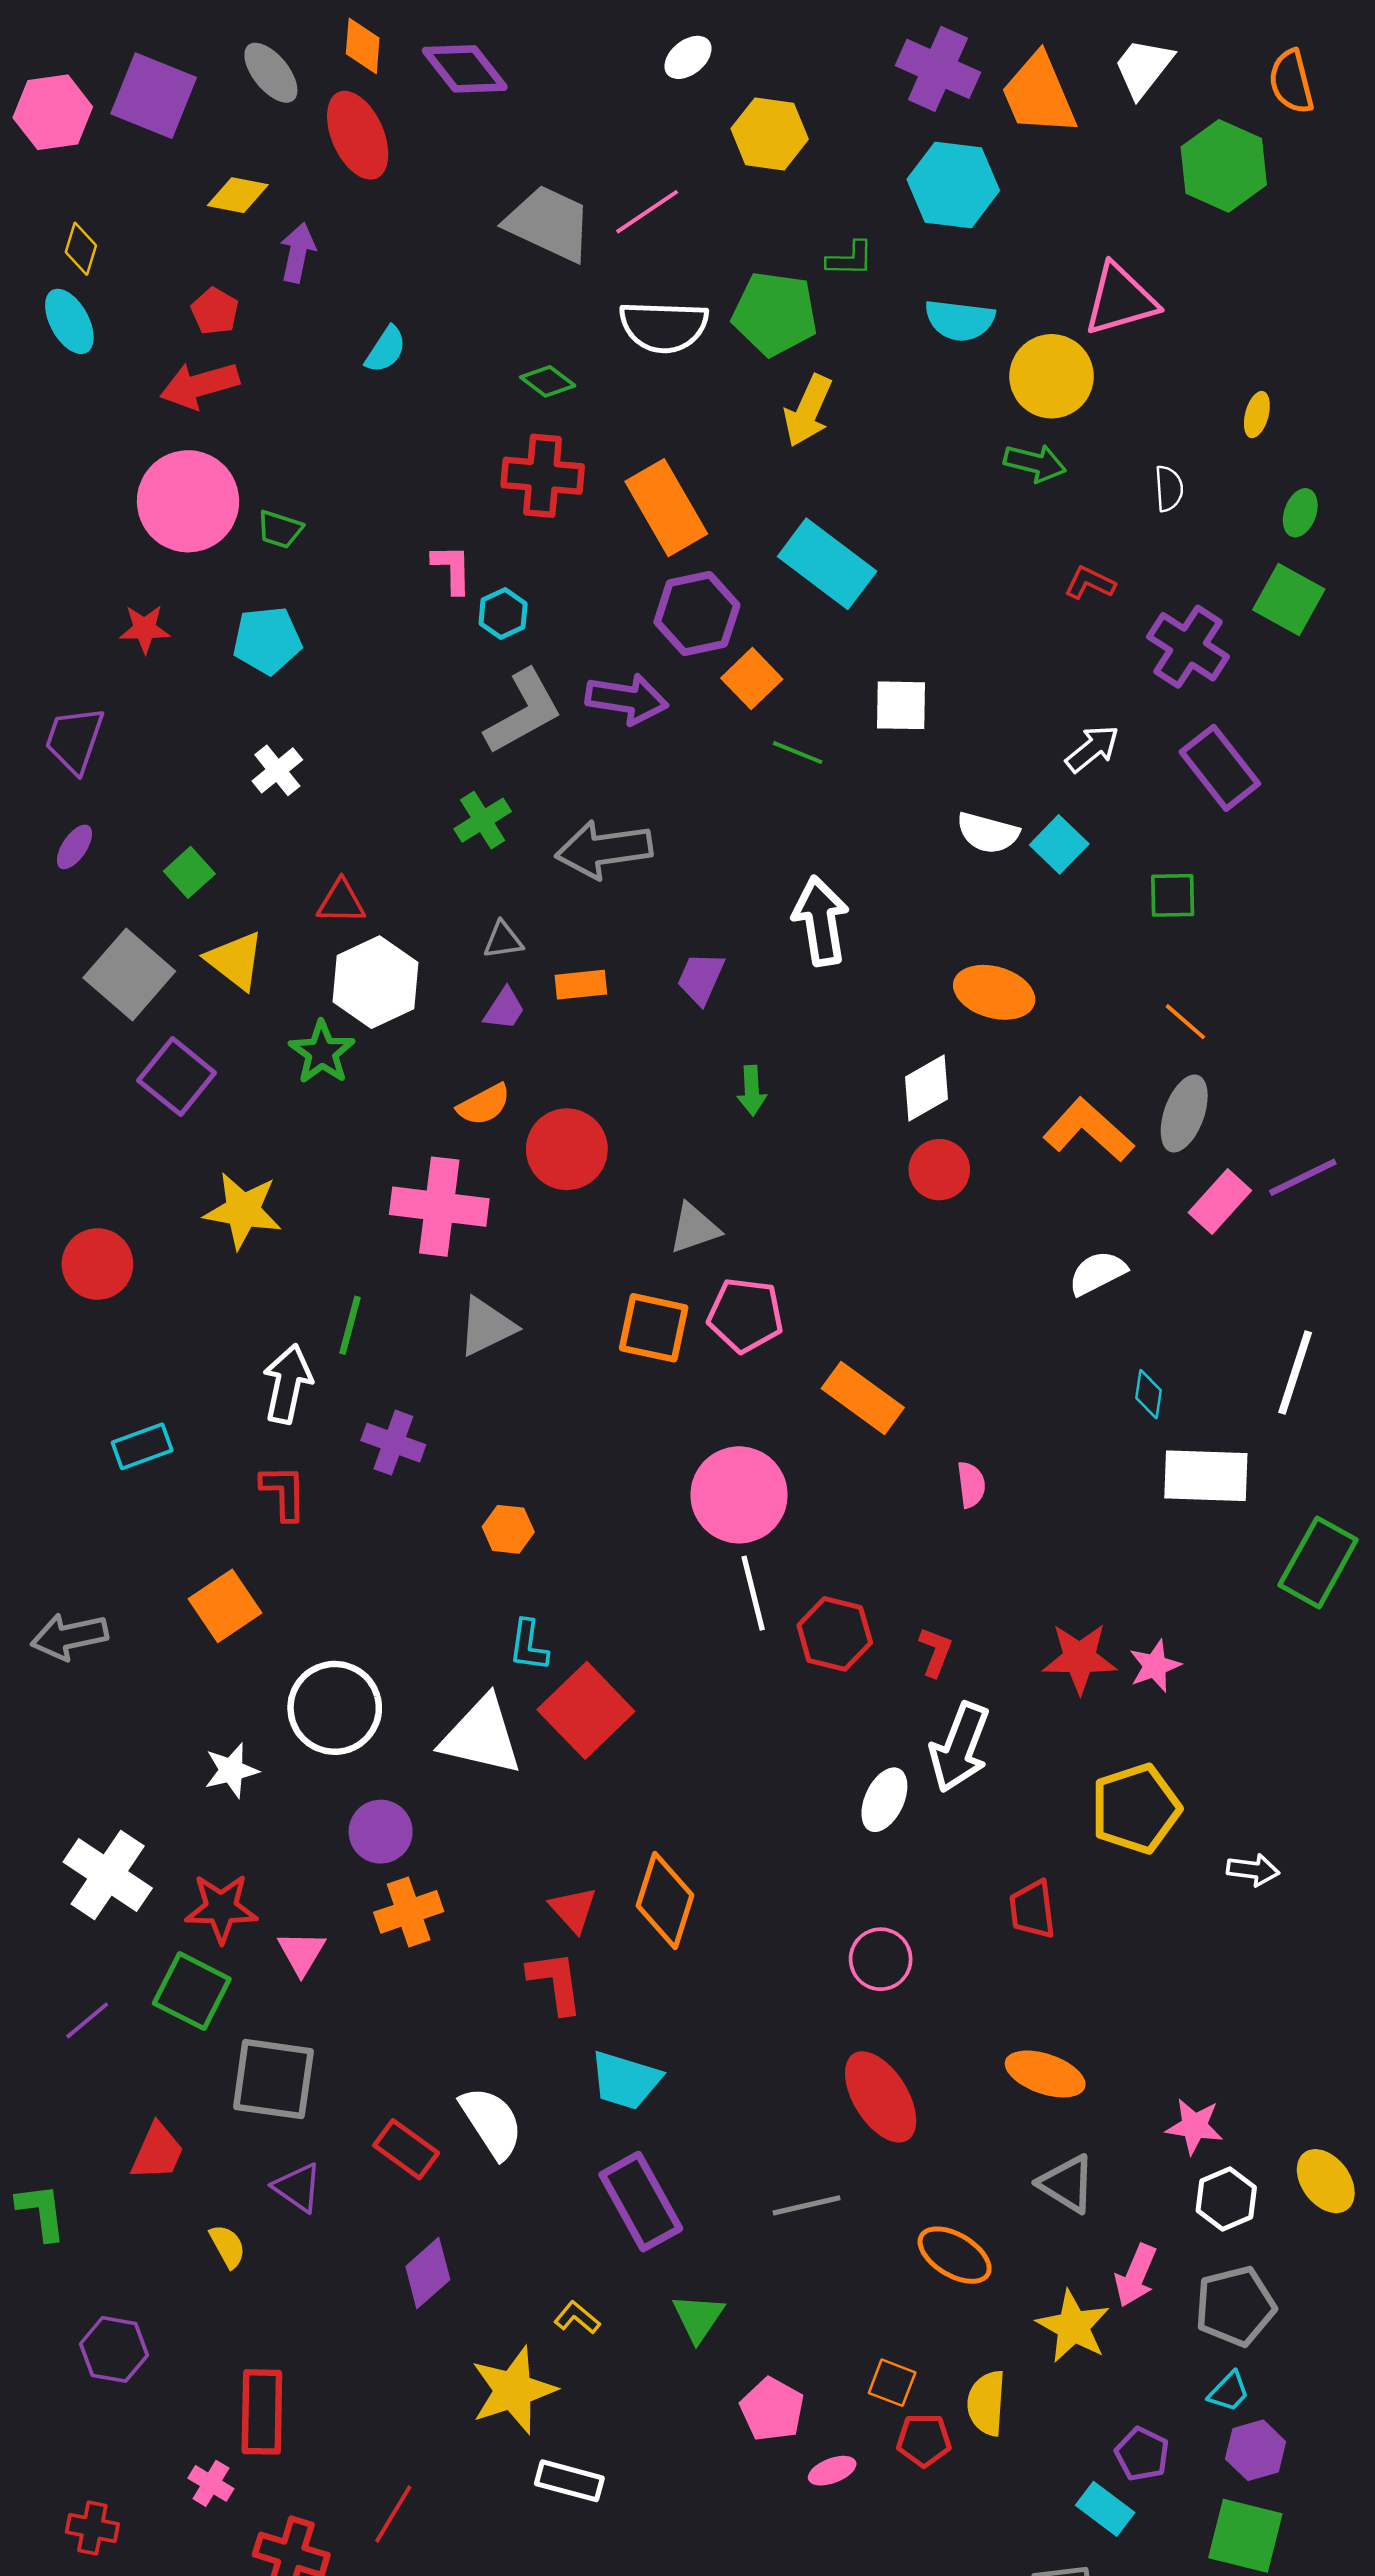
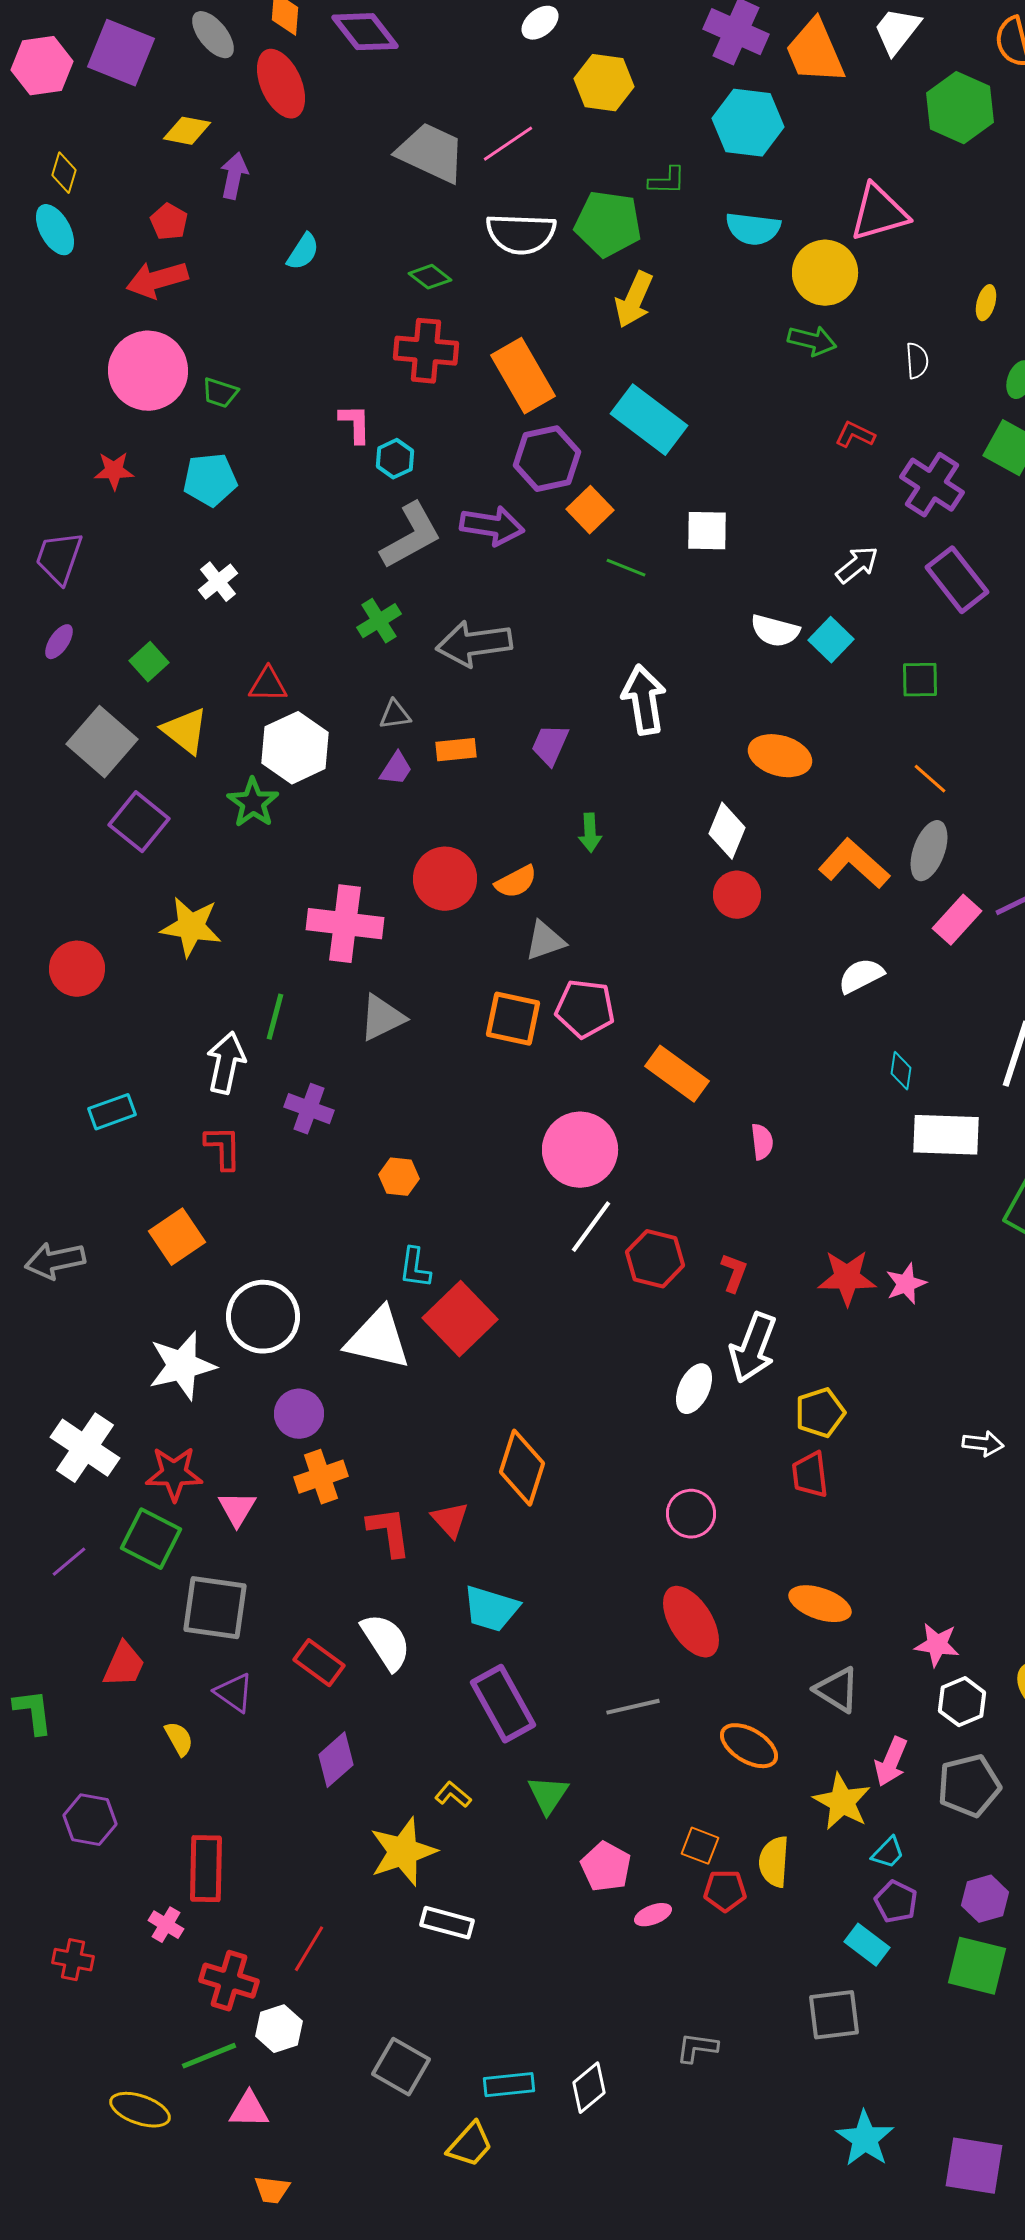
white diamond: (927, 1088) -> (727, 831), turned -38
orange semicircle: (484, 1105) -> (516, 882), moved
white line: (753, 1593) -> (591, 1227), turned 50
white star: (231, 1770) -> (182, 1366), size x1.6
yellow pentagon: (1136, 1809) -> (820, 1413), moved, size x0.7
red triangle: (573, 1909) -> (450, 1520), moved
red L-shape: (555, 1982) -> (389, 1532), moved
cyan trapezoid: (1229, 2392) -> (888, 1853), moved

